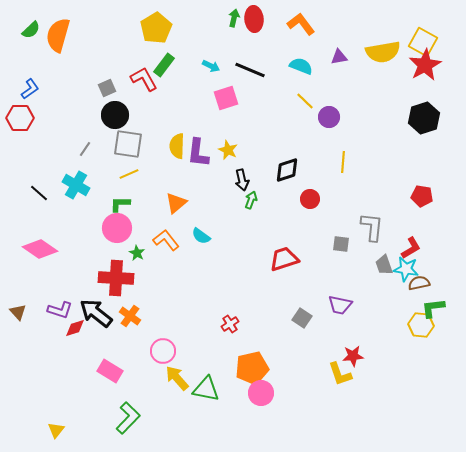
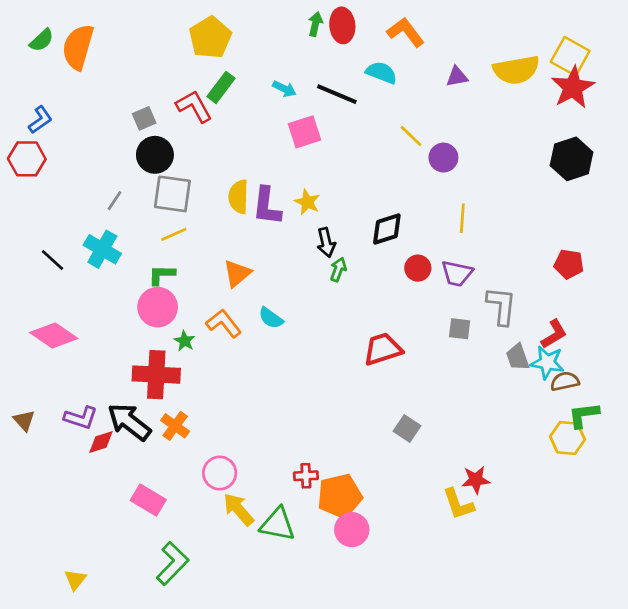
cyan semicircle: (301, 66) -> (381, 73), moved
purple trapezoid: (340, 305) -> (457, 273), moved
red cross: (230, 324) -> (306, 476), moved, turned 30

